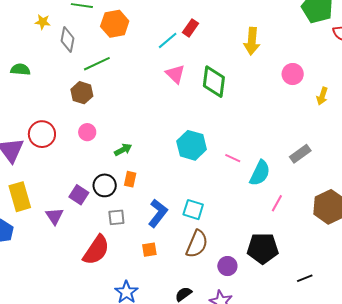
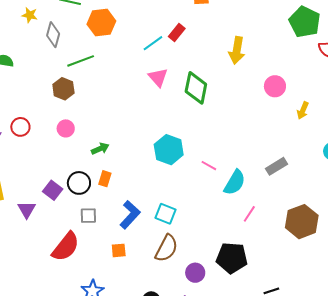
red circle: (42, 134) -> (20, 127), size x0.7

